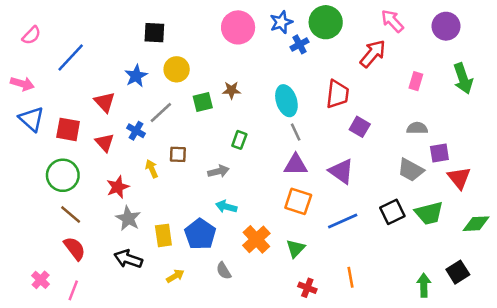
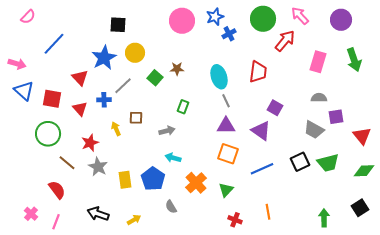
green circle: (326, 22) -> (263, 19), moved
pink semicircle: (31, 35) -> (28, 17), moved
blue star: (136, 76) -> (104, 58), size x1.4
pink rectangle: (416, 81) -> (318, 62), size x1.5
green square: (203, 102) -> (155, 78), turned -35
purple square: (360, 127) -> (275, 108), moved
blue cross: (136, 131) -> (104, 100), turned -32
red triangle: (459, 178) -> (362, 136), moved
brown line: (71, 214) -> (67, 163), moved
black arrow: (128, 259) -> (98, 214), moved
black square: (458, 272) -> (360, 208), moved
yellow arrow: (175, 276) -> (134, 220), moved

